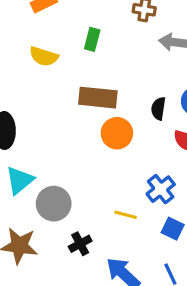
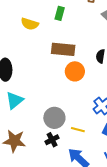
gray circle: (54, 204) -> (54, 118), moved
yellow line: (126, 215) -> (78, 130), moved

